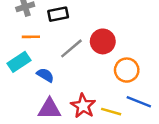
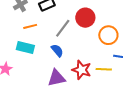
cyan rectangle: (19, 62) -> (25, 47), turned 60
blue semicircle: (45, 75) -> (57, 50), moved, turned 32

